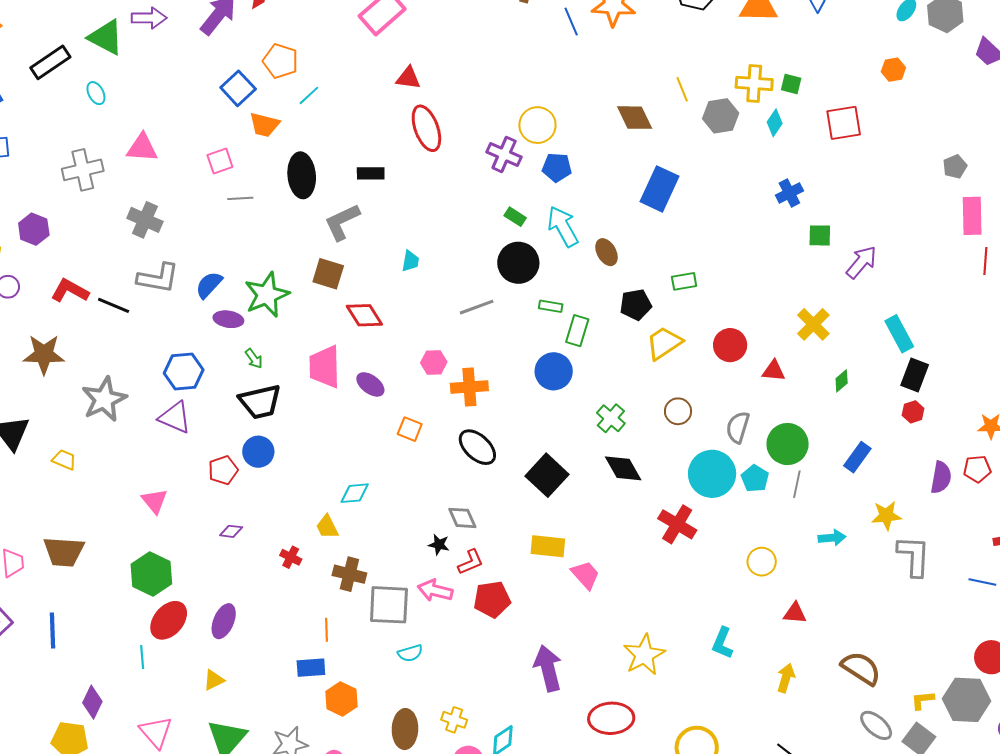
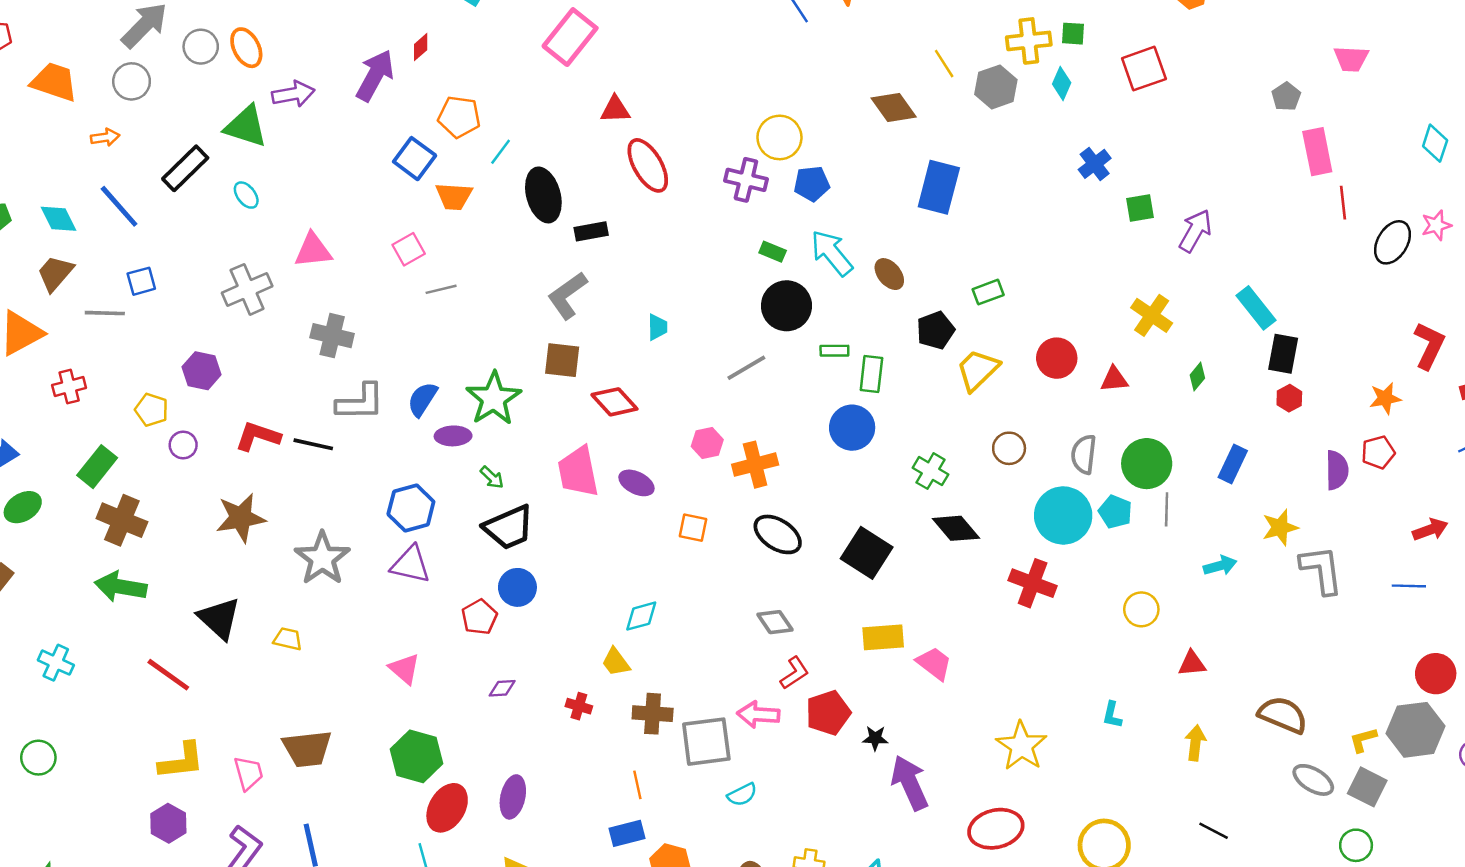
black ellipse: (302, 175) -> (543, 195), moved
black star: (439, 545) -> (875, 738), moved
cyan L-shape: (722, 643) -> (1112, 715), size x0.7

